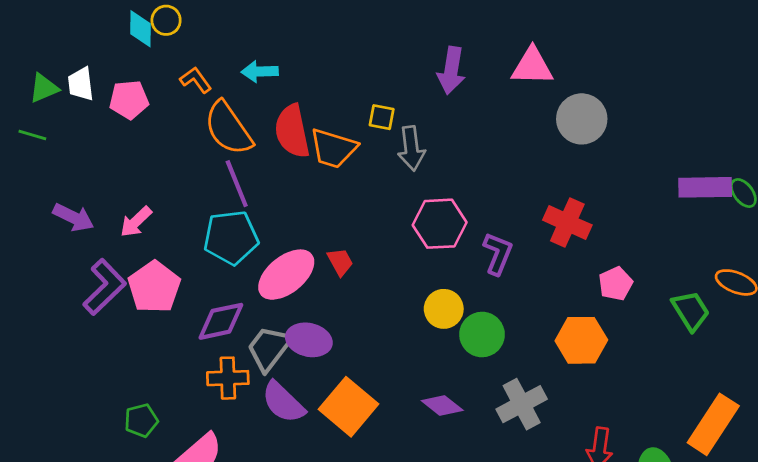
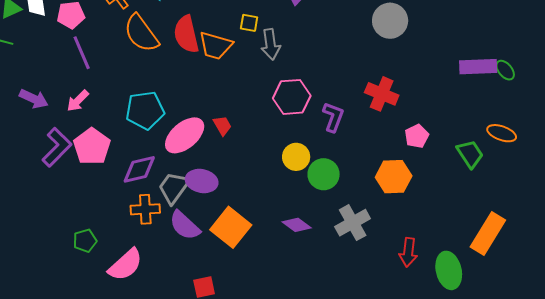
purple line: (237, 184) -> (82, 53), moved

